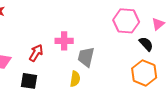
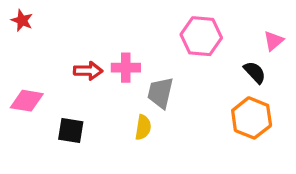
pink hexagon: (126, 21) -> (201, 36), moved
red arrow: (36, 53) -> (88, 71), moved, turned 60

